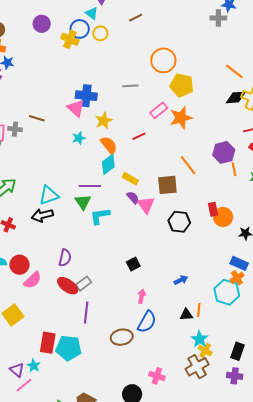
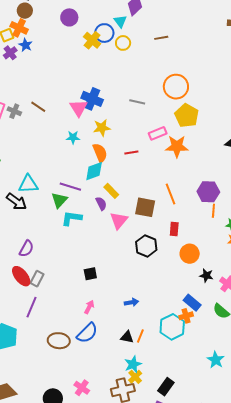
purple semicircle: (133, 198) -> (101, 204), moved
red rectangle: (213, 209) -> (174, 229), moved
black arrow: (42, 215) -> (17, 202), turned -145
gray rectangle: (83, 284) -> (37, 279), turned -42

